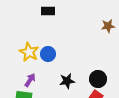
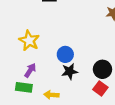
blue circle: (48, 54) -> (65, 54), moved

